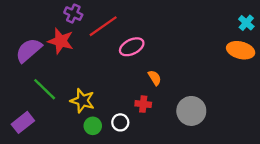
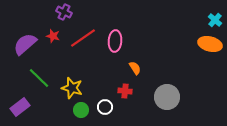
red line: (103, 26) -> (83, 38), moved
red star: (61, 41) -> (53, 36), size x0.6
pink ellipse: (132, 47) -> (115, 41), turned -60

